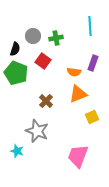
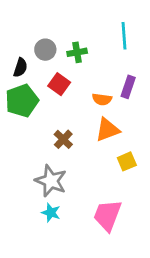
green pentagon: (16, 73) -> (22, 101), turned 30
cyan star: (17, 151) -> (51, 213), moved

